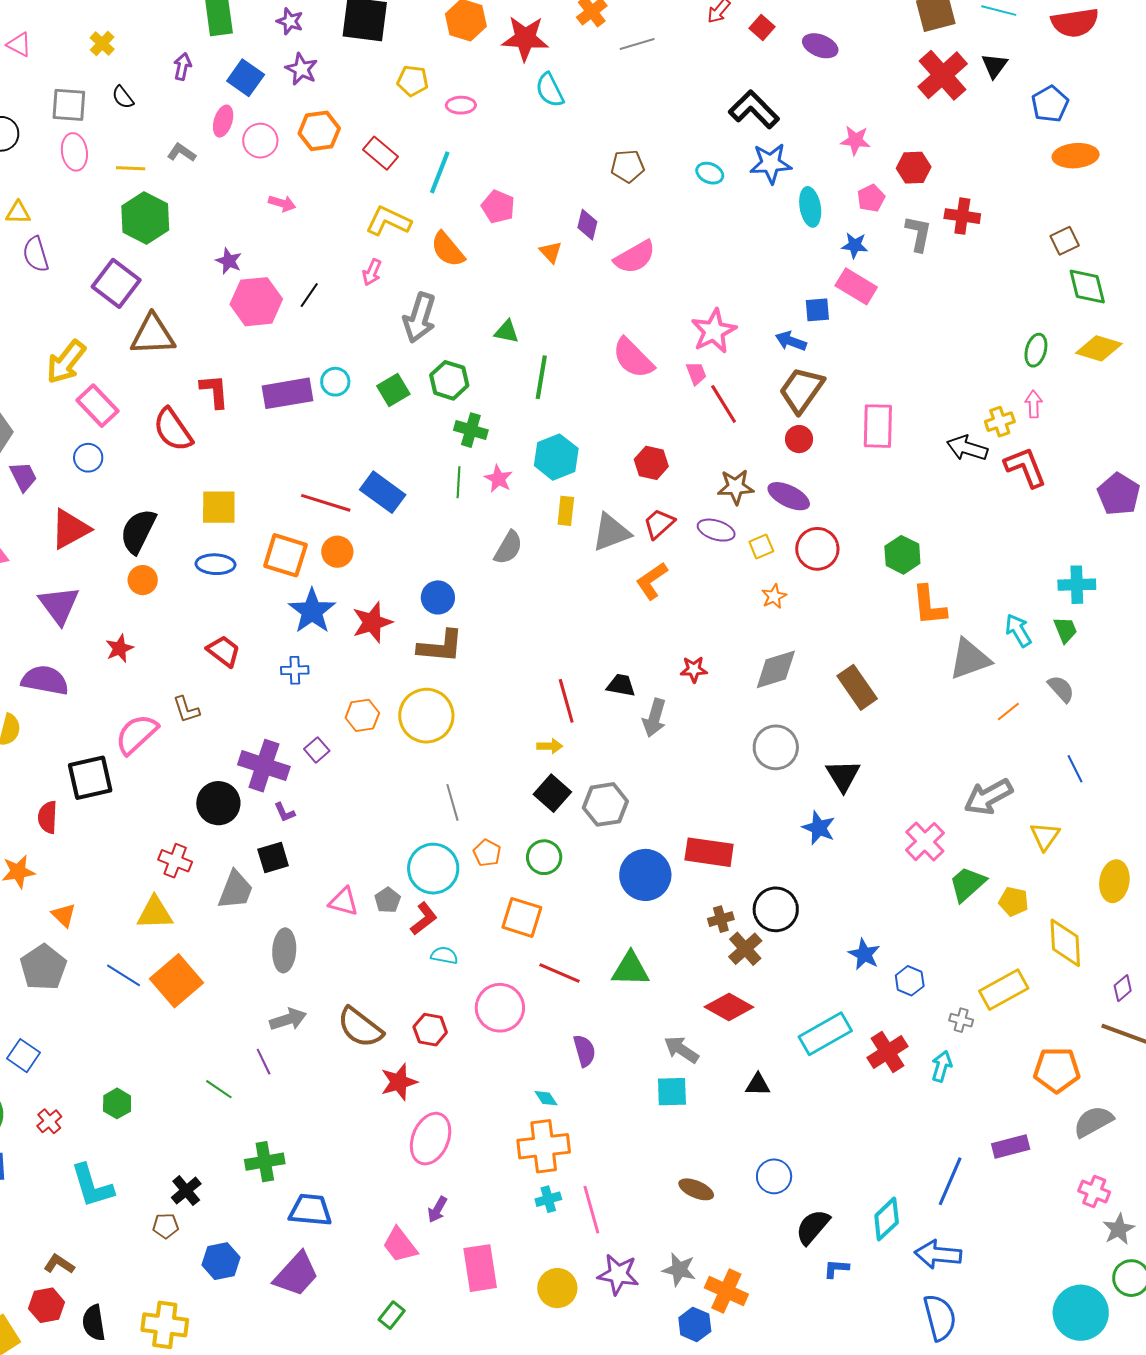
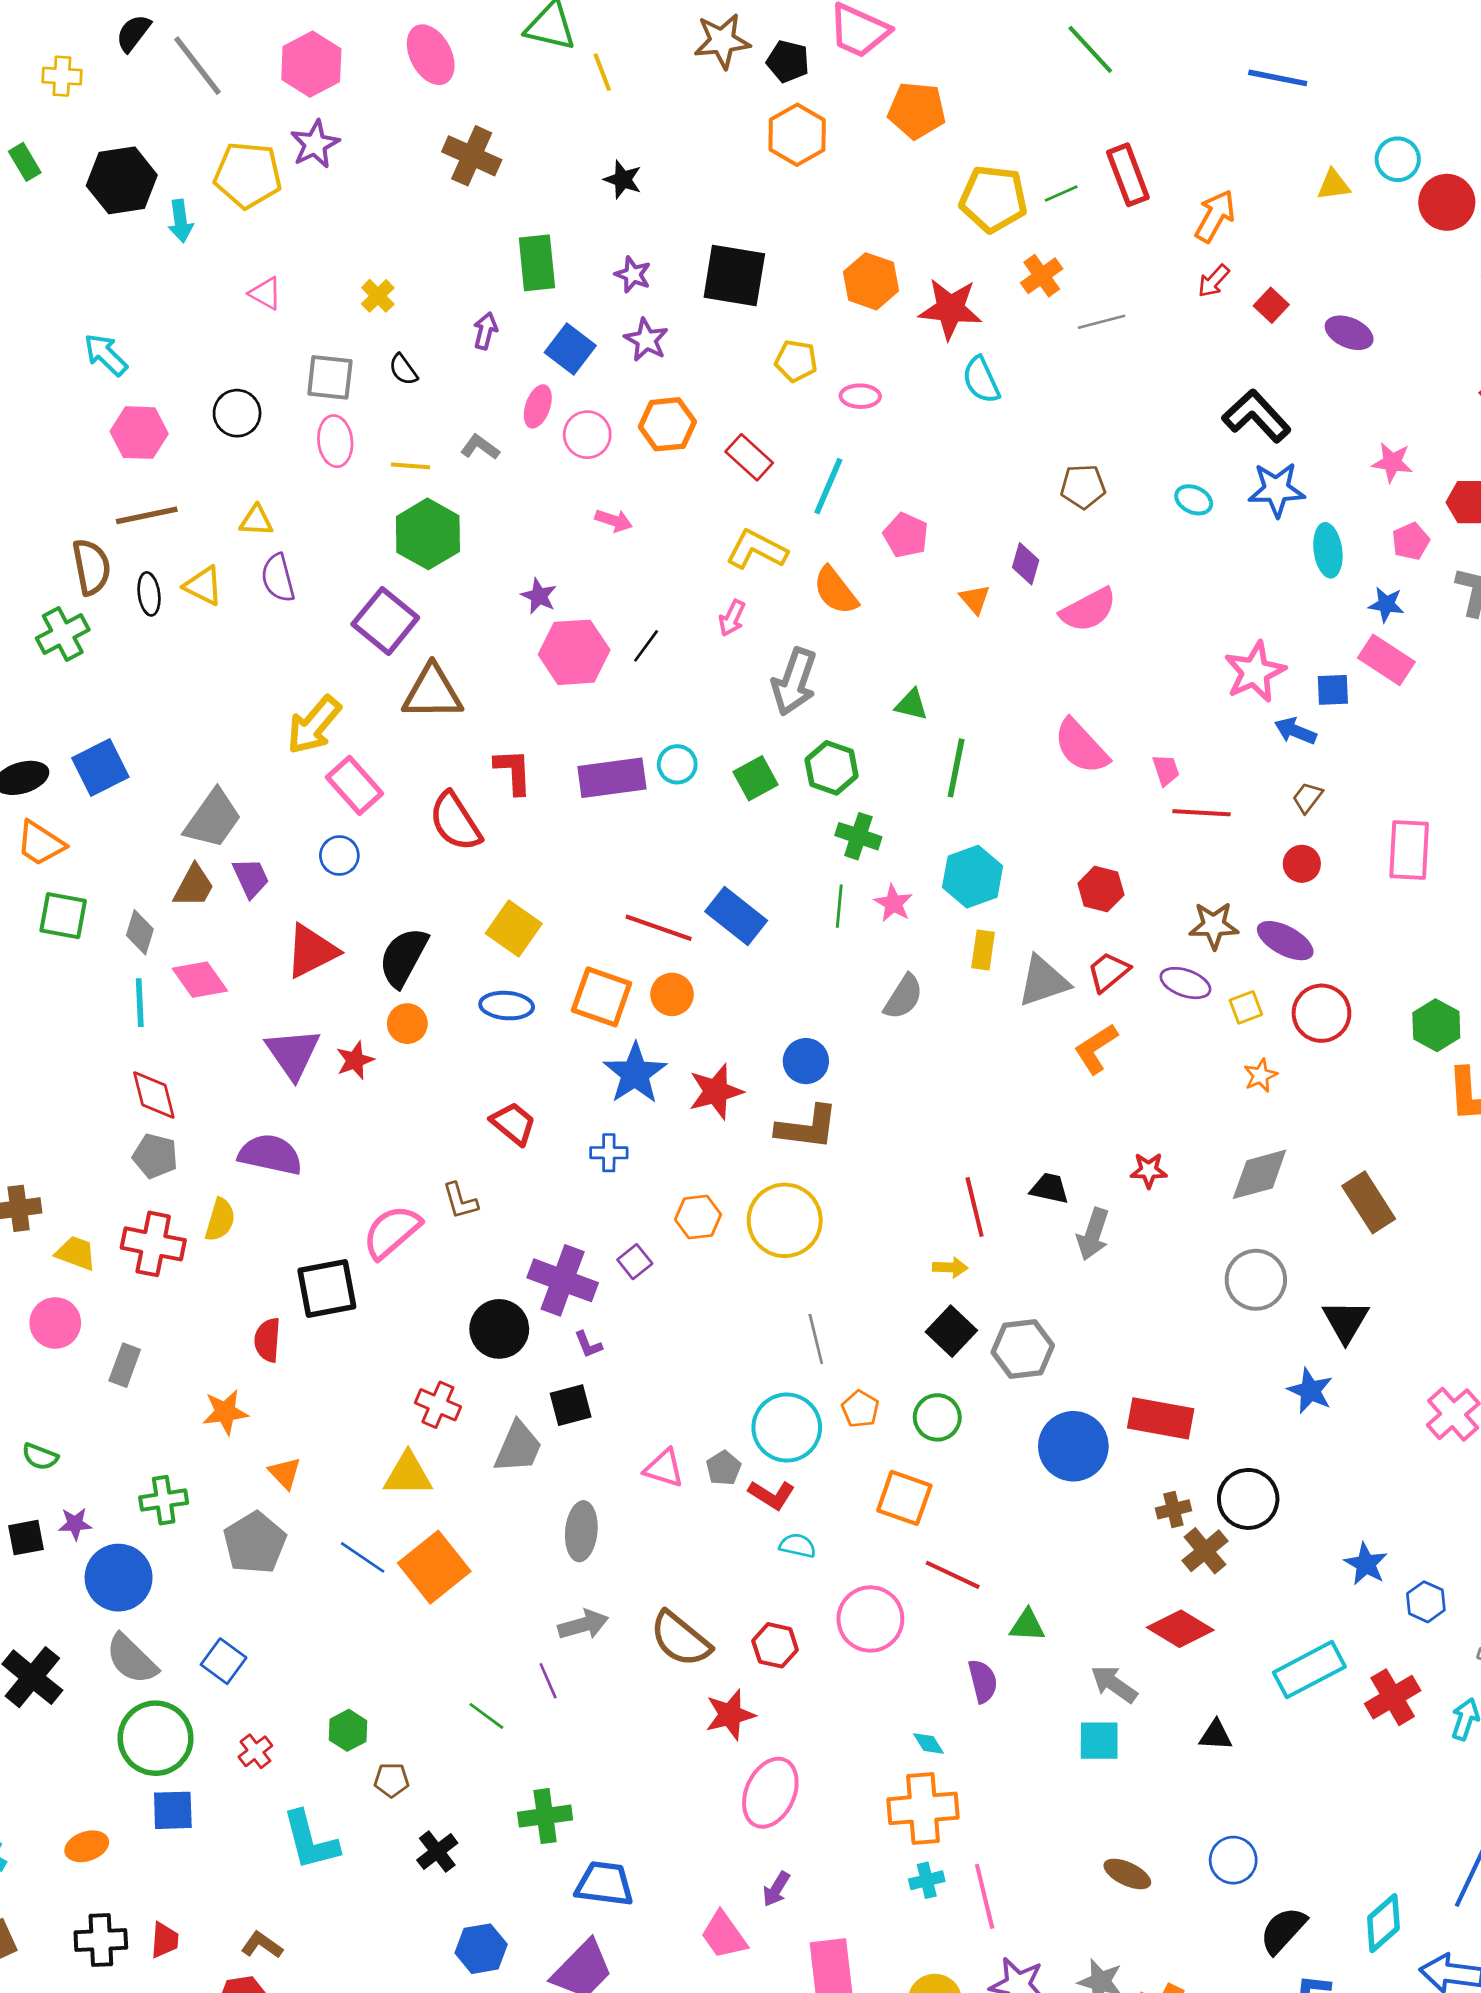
pink star: (714, 331) -> (1255, 672), moved
brown trapezoid: (801, 390) -> (1307, 798), size x0.5
red line: (724, 404) -> (1201, 813), turned -57
yellow square: (219, 507) -> (514, 929), turned 33
red star: (120, 648) -> (355, 1060), moved
red L-shape: (424, 919) -> (772, 1495), turned 68
green triangle: (630, 969) -> (1027, 1625), moved, size x0.7
brown pentagon: (166, 1226) -> (392, 1780), moved

